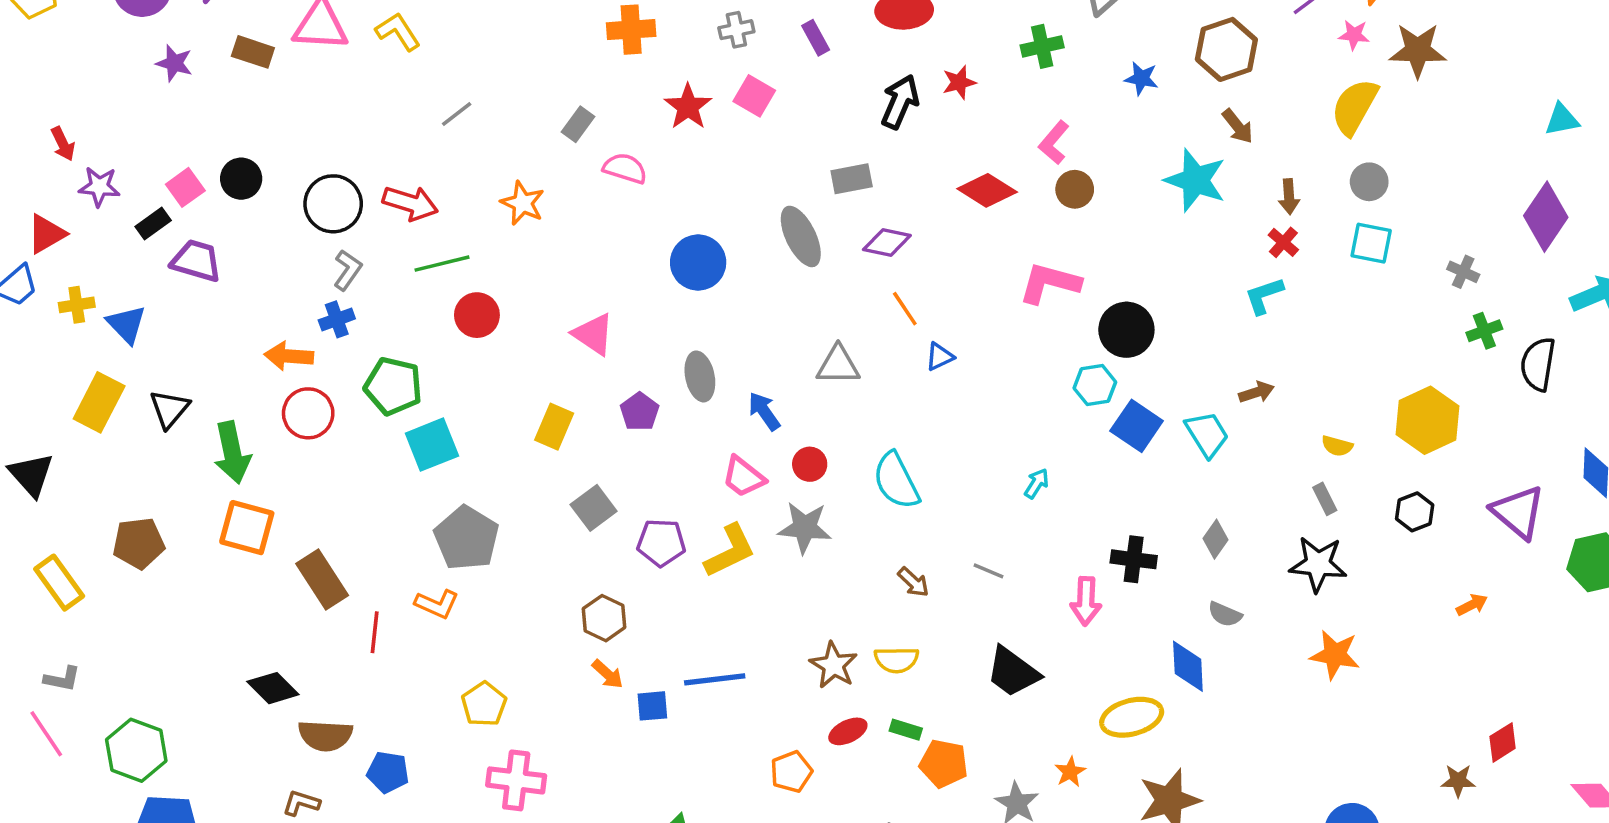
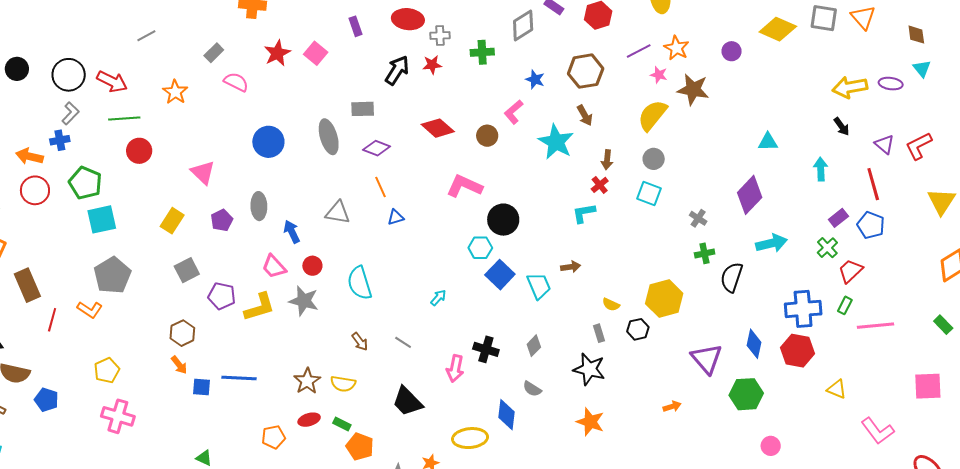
gray cross: (736, 30) -> (440, 36), moved
pink L-shape: (1054, 143) -> (514, 112), moved
black circle: (241, 179) -> (17, 69), moved
black hexagon: (1415, 512) -> (638, 329), moved

